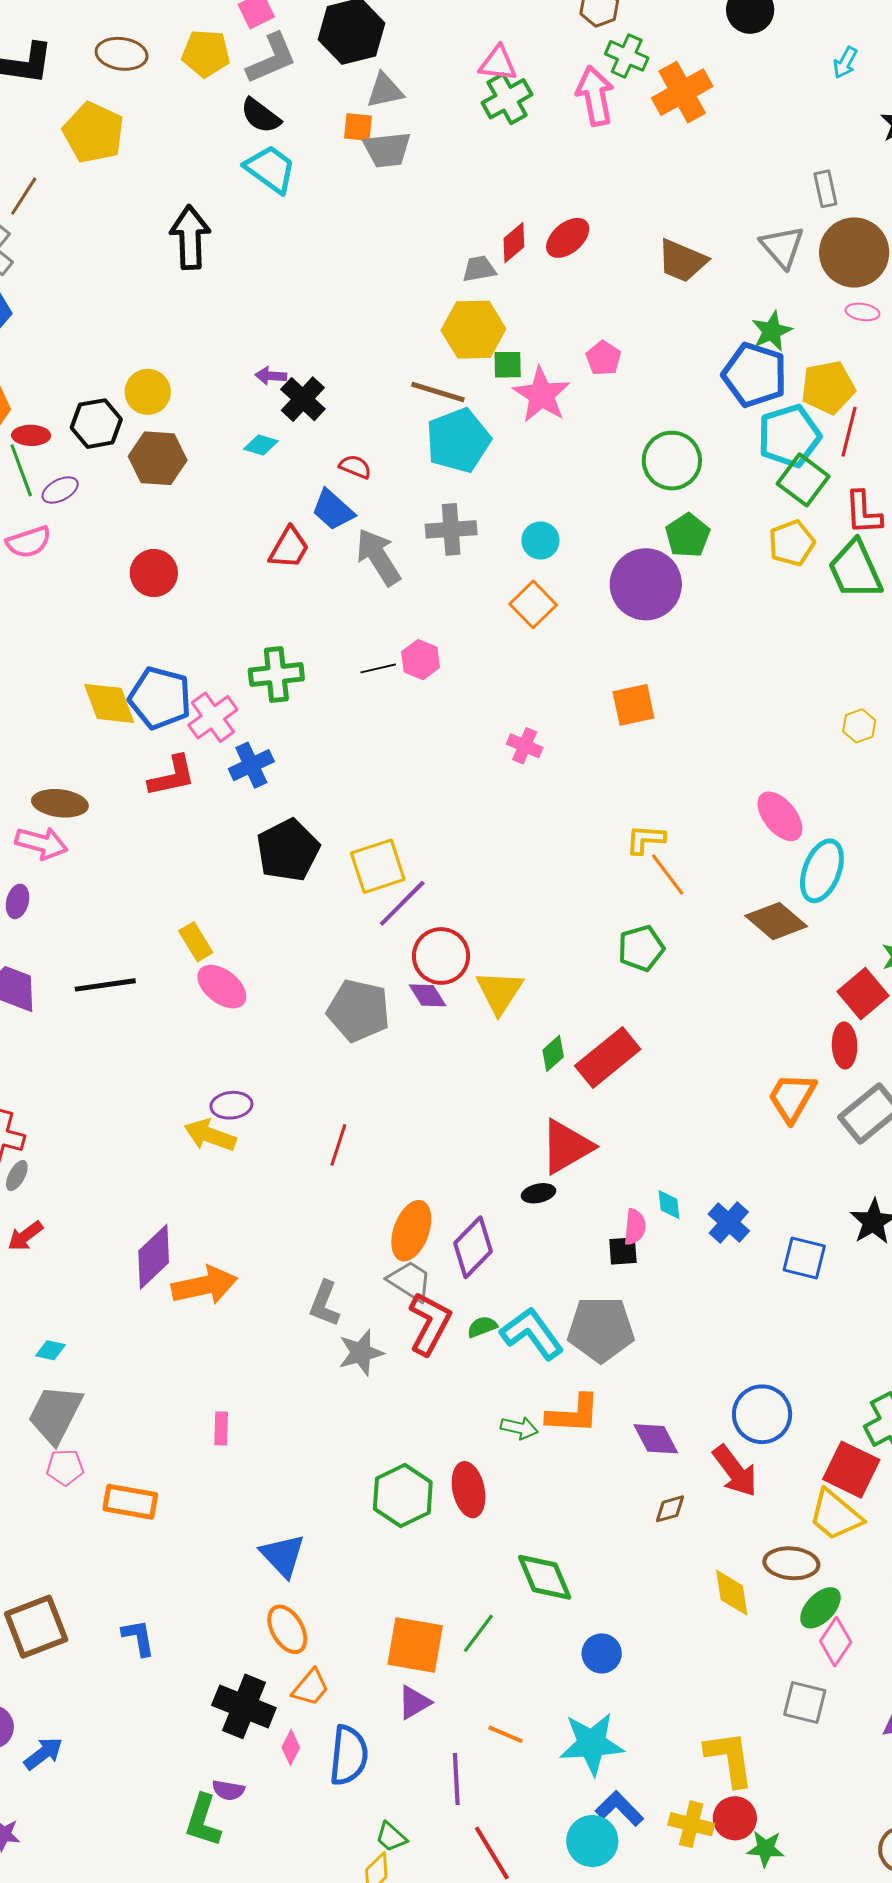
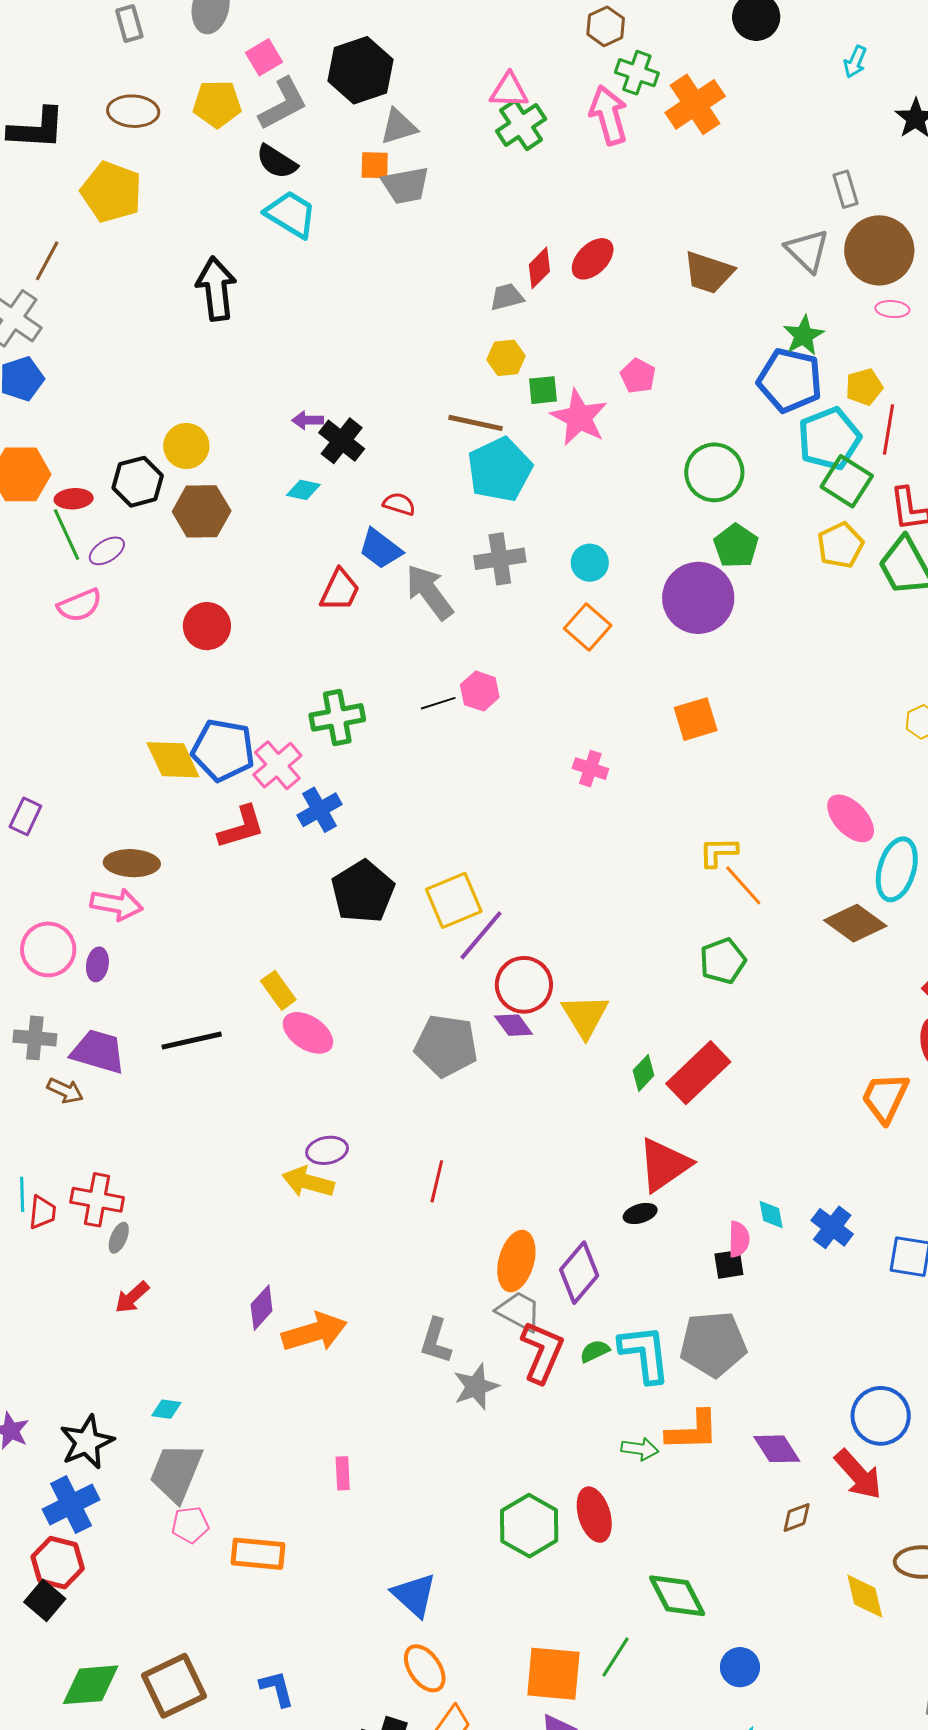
yellow hexagon: (473, 330) -> (506, 358), size x0.6
yellow pentagon: (828, 387) -> (864, 387), size x0.7
purple diamond: (154, 1257) -> (262, 1308), size x0.7
cyan L-shape: (532, 1333) -> (645, 1354), turned 34

